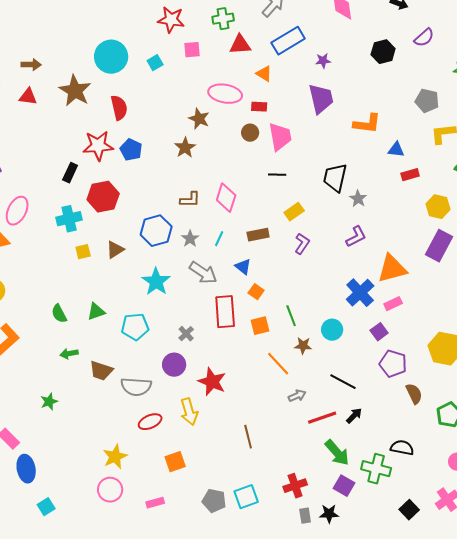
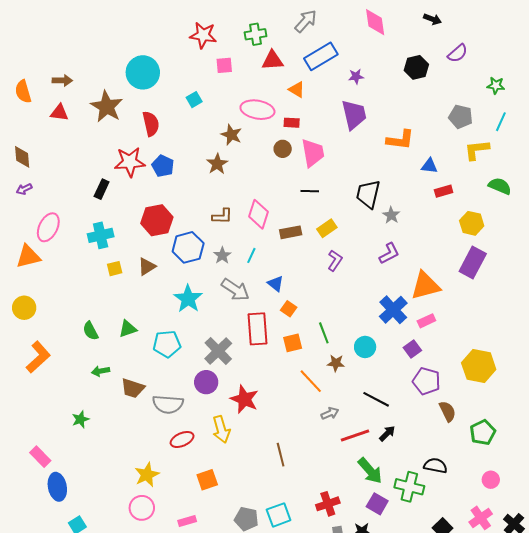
cyan square: (155, 63) -> (194, 100), moved
red hexagon: (103, 197) -> (157, 220), moved
brown rectangle: (258, 235) -> (291, 232), moved
gray cross: (186, 334) -> (218, 351), size x1.8

